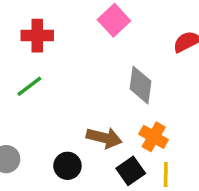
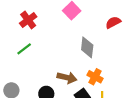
red cross: (37, 36) -> (28, 20), turned -36

